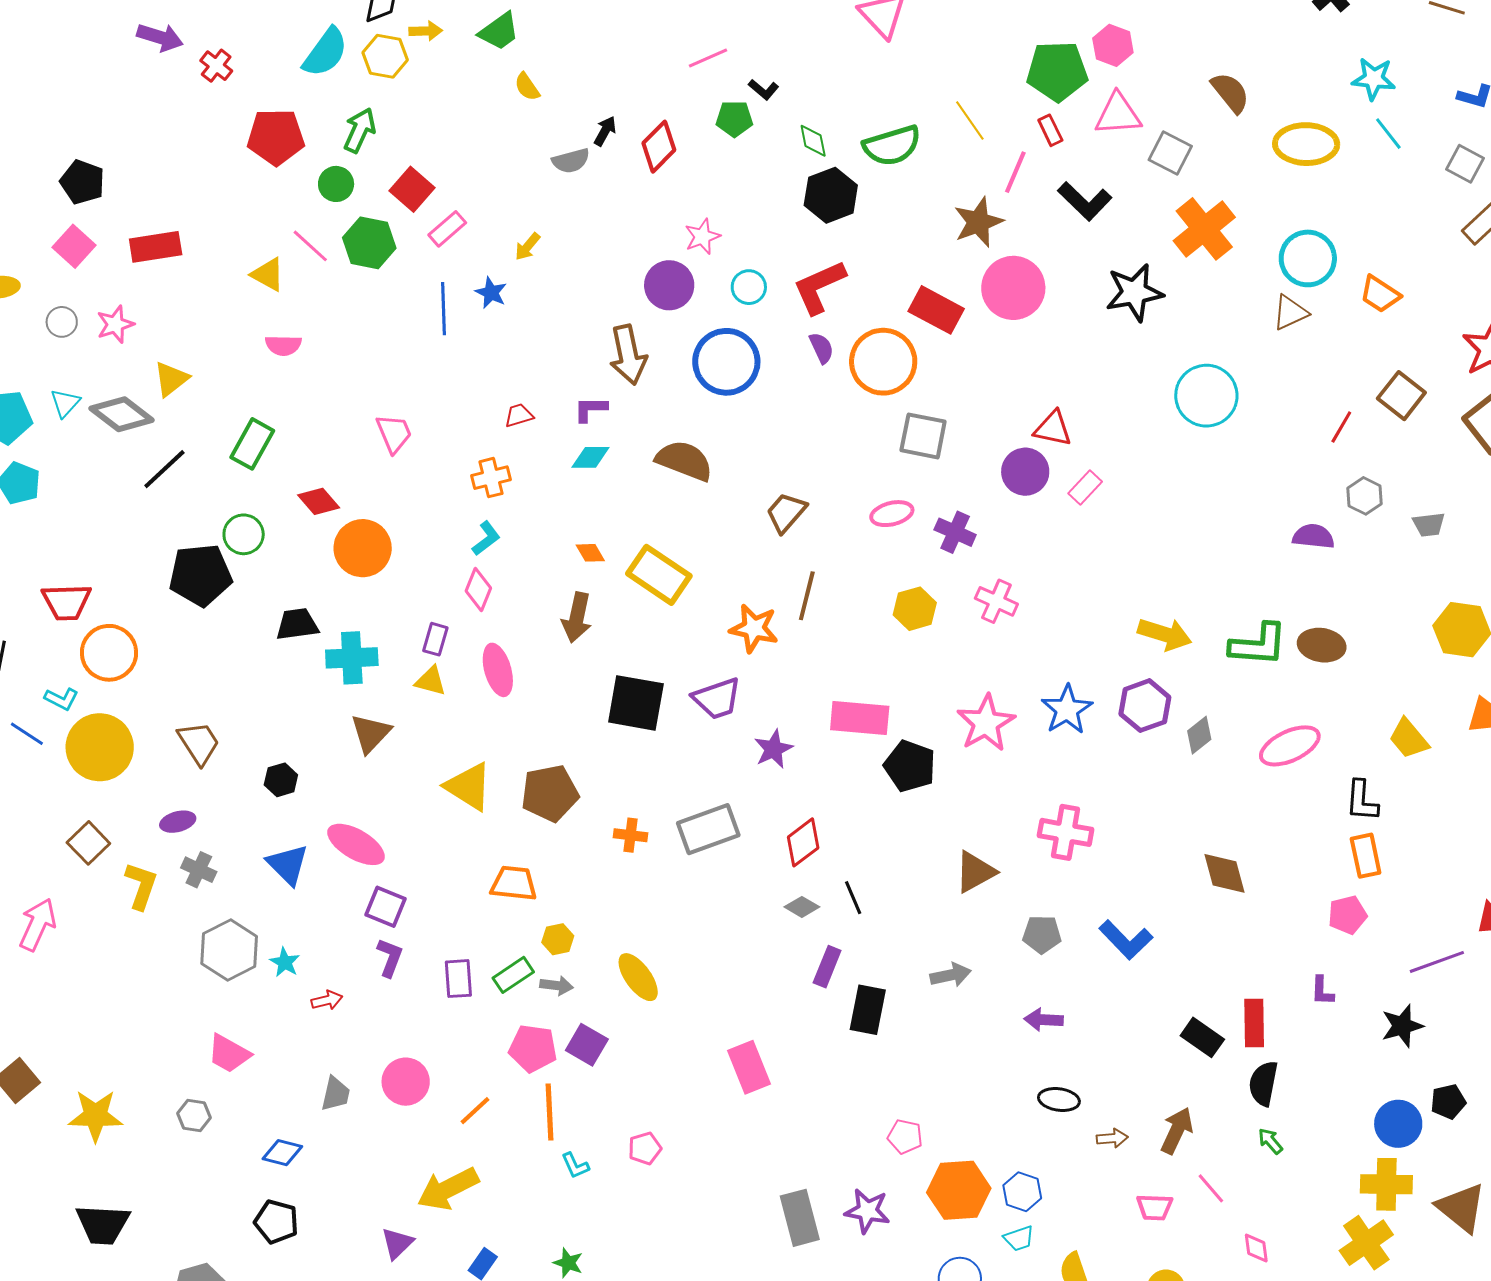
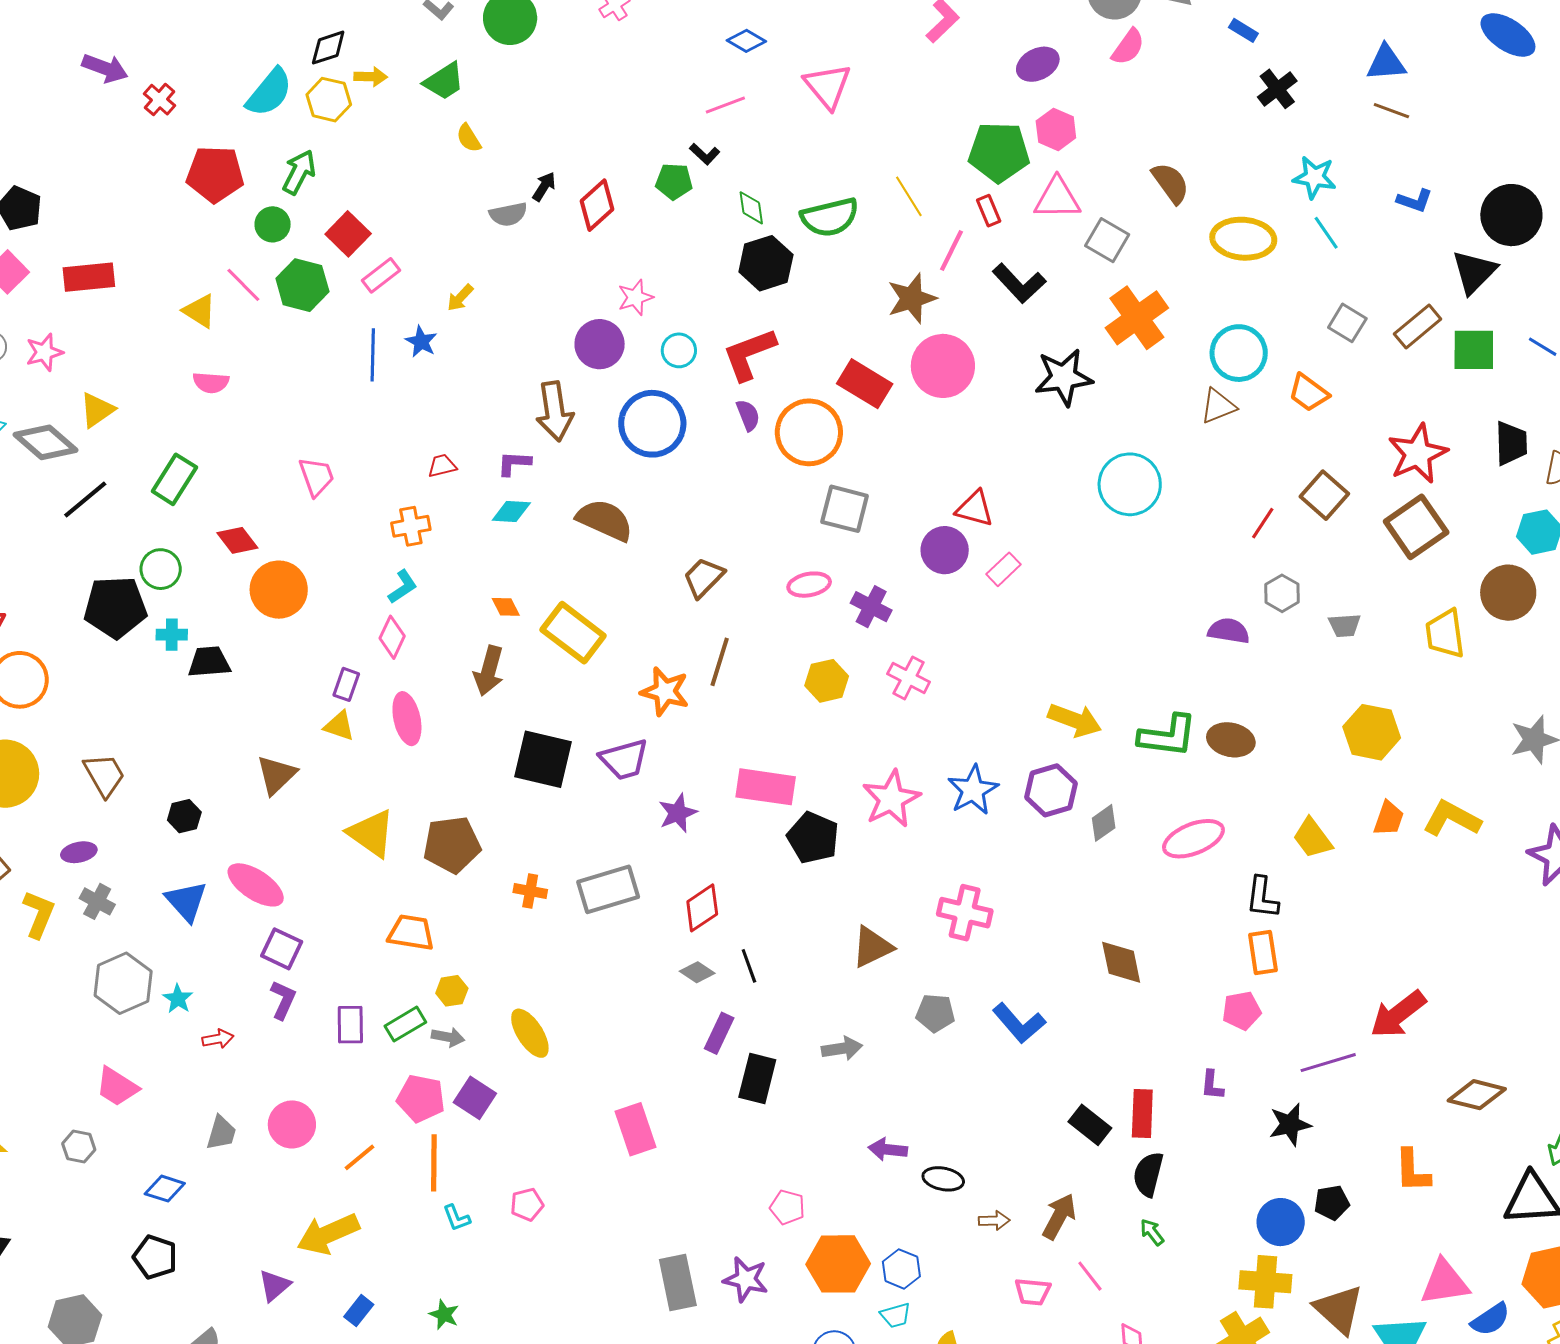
pink line: (708, 58) -> (725, 105), moved
gray square: (1465, 164) -> (1347, 323), moved
cyan cross: (352, 658) -> (172, 635), moved, size x0.6
purple arrow: (1044, 1020) -> (888, 1149), moved

